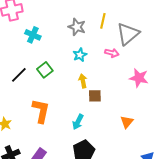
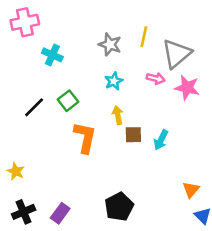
pink star: (139, 78) -> (187, 88), moved
orange L-shape: (41, 111) -> (85, 137), moved
cyan arrow: (78, 122) -> (161, 140), moved
orange triangle: (127, 122) -> (191, 190), moved

